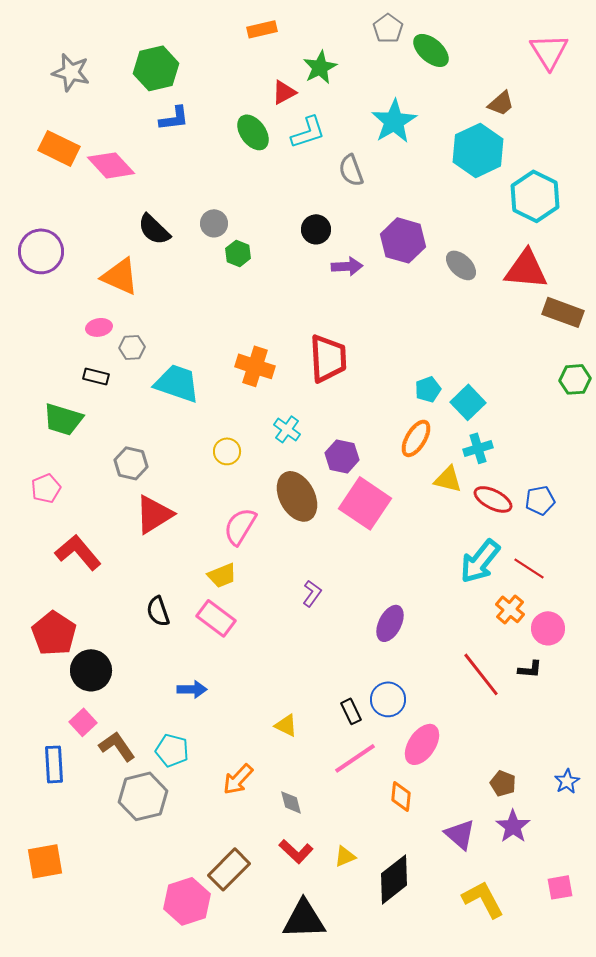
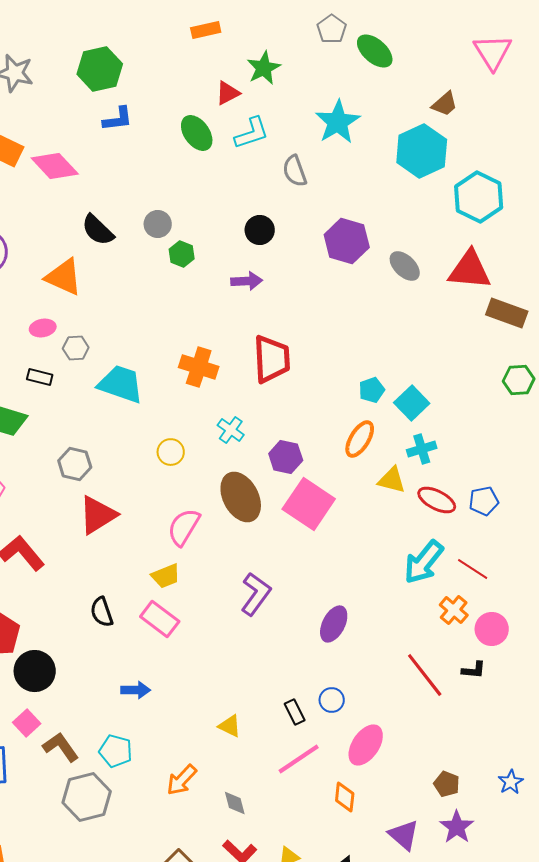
purple arrow: (347, 266) -> (247, 281), moved
purple L-shape: (312, 593) -> (256, 594), size x1.6
blue circle: (388, 699) -> (332, 700), size x0.7

